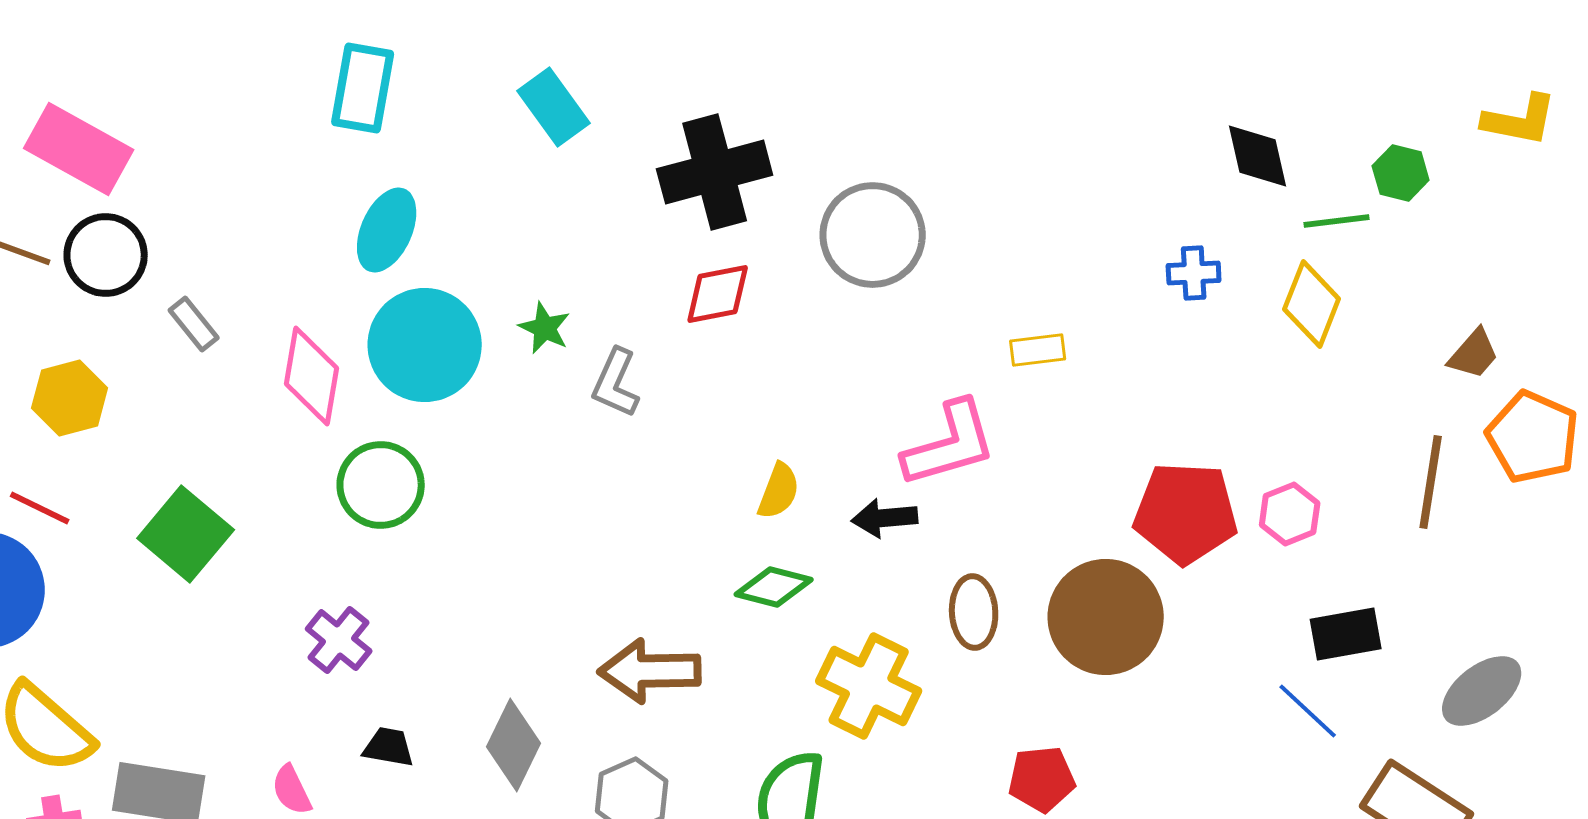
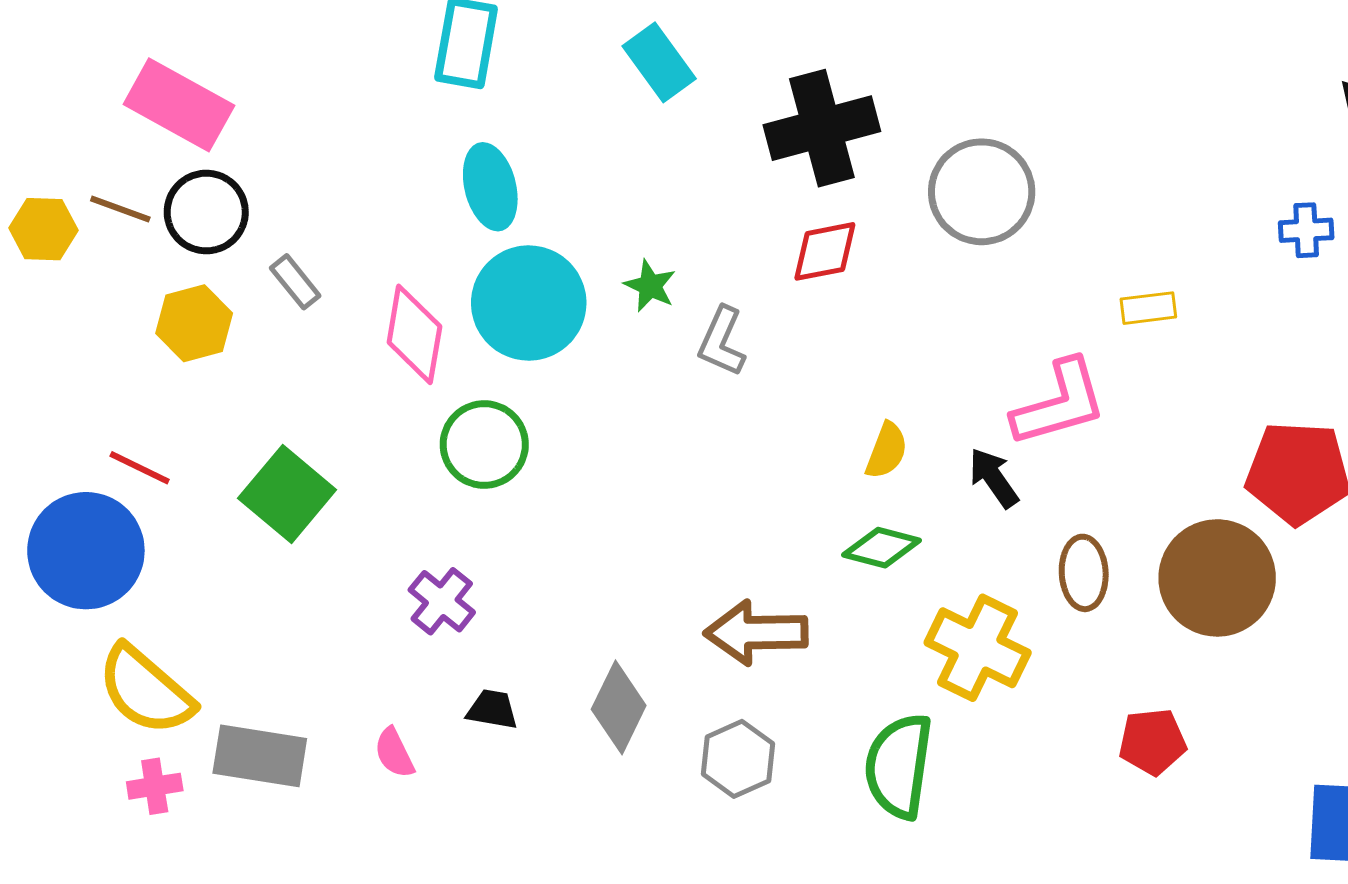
cyan ellipse: (387, 230) -> (490, 187), turned -38
yellow hexagon: (70, 398) -> (194, 323), moved
black arrow: (885, 518) -> (994, 478), turned 60

